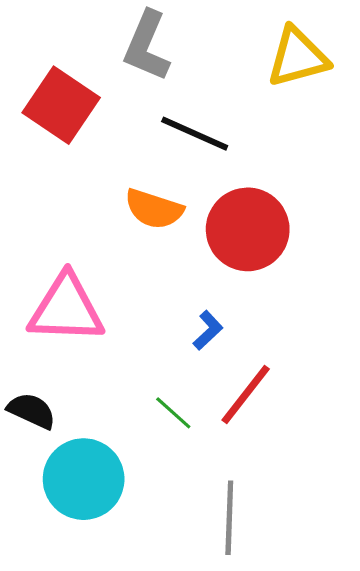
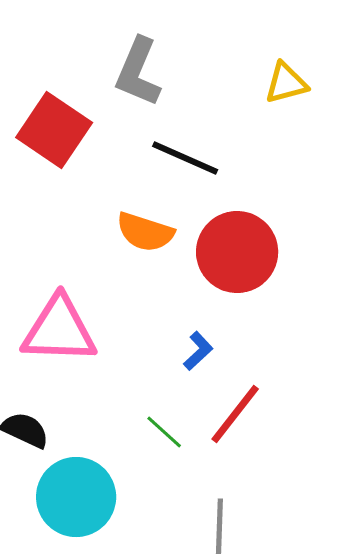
yellow triangle: (298, 57) -> (286, 83), size x0.7

